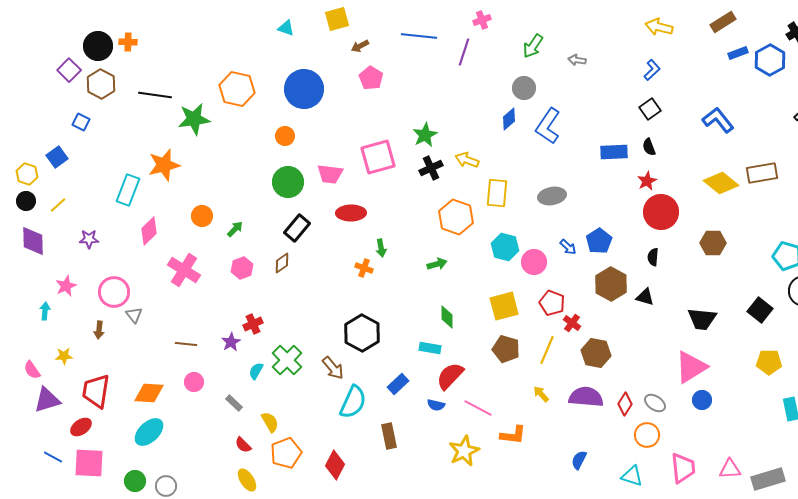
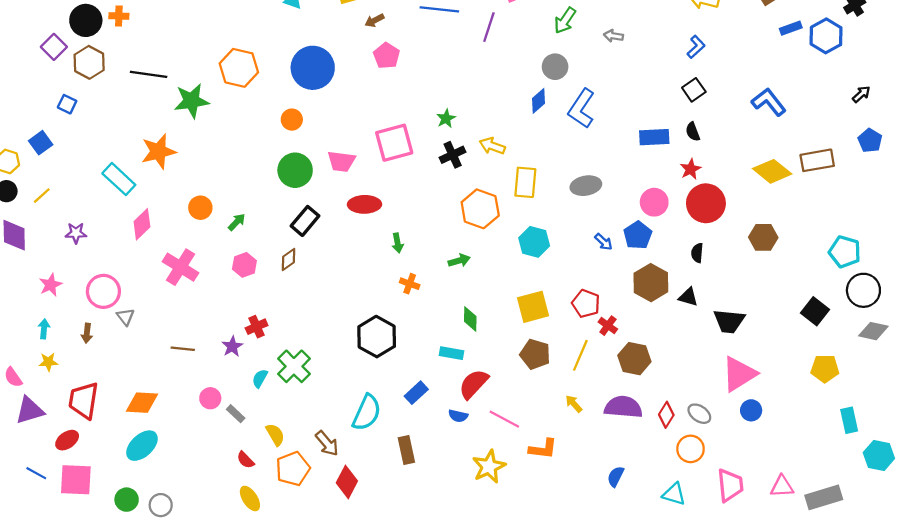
green star: (425, 135) -> (446, 118), size x0.7
cyan rectangle: (128, 190) -> (119, 179), turned -68
pink circle: (534, 262) -> (654, 202), moved
orange cross: (364, 268) -> (410, 284), moved
cyan arrow: (45, 311) -> (44, 329), moved
black trapezoid: (702, 319) -> (729, 321), moved
brown arrow: (333, 368) -> (327, 443), moved
pink circle: (194, 382) -> (210, 398), moved

